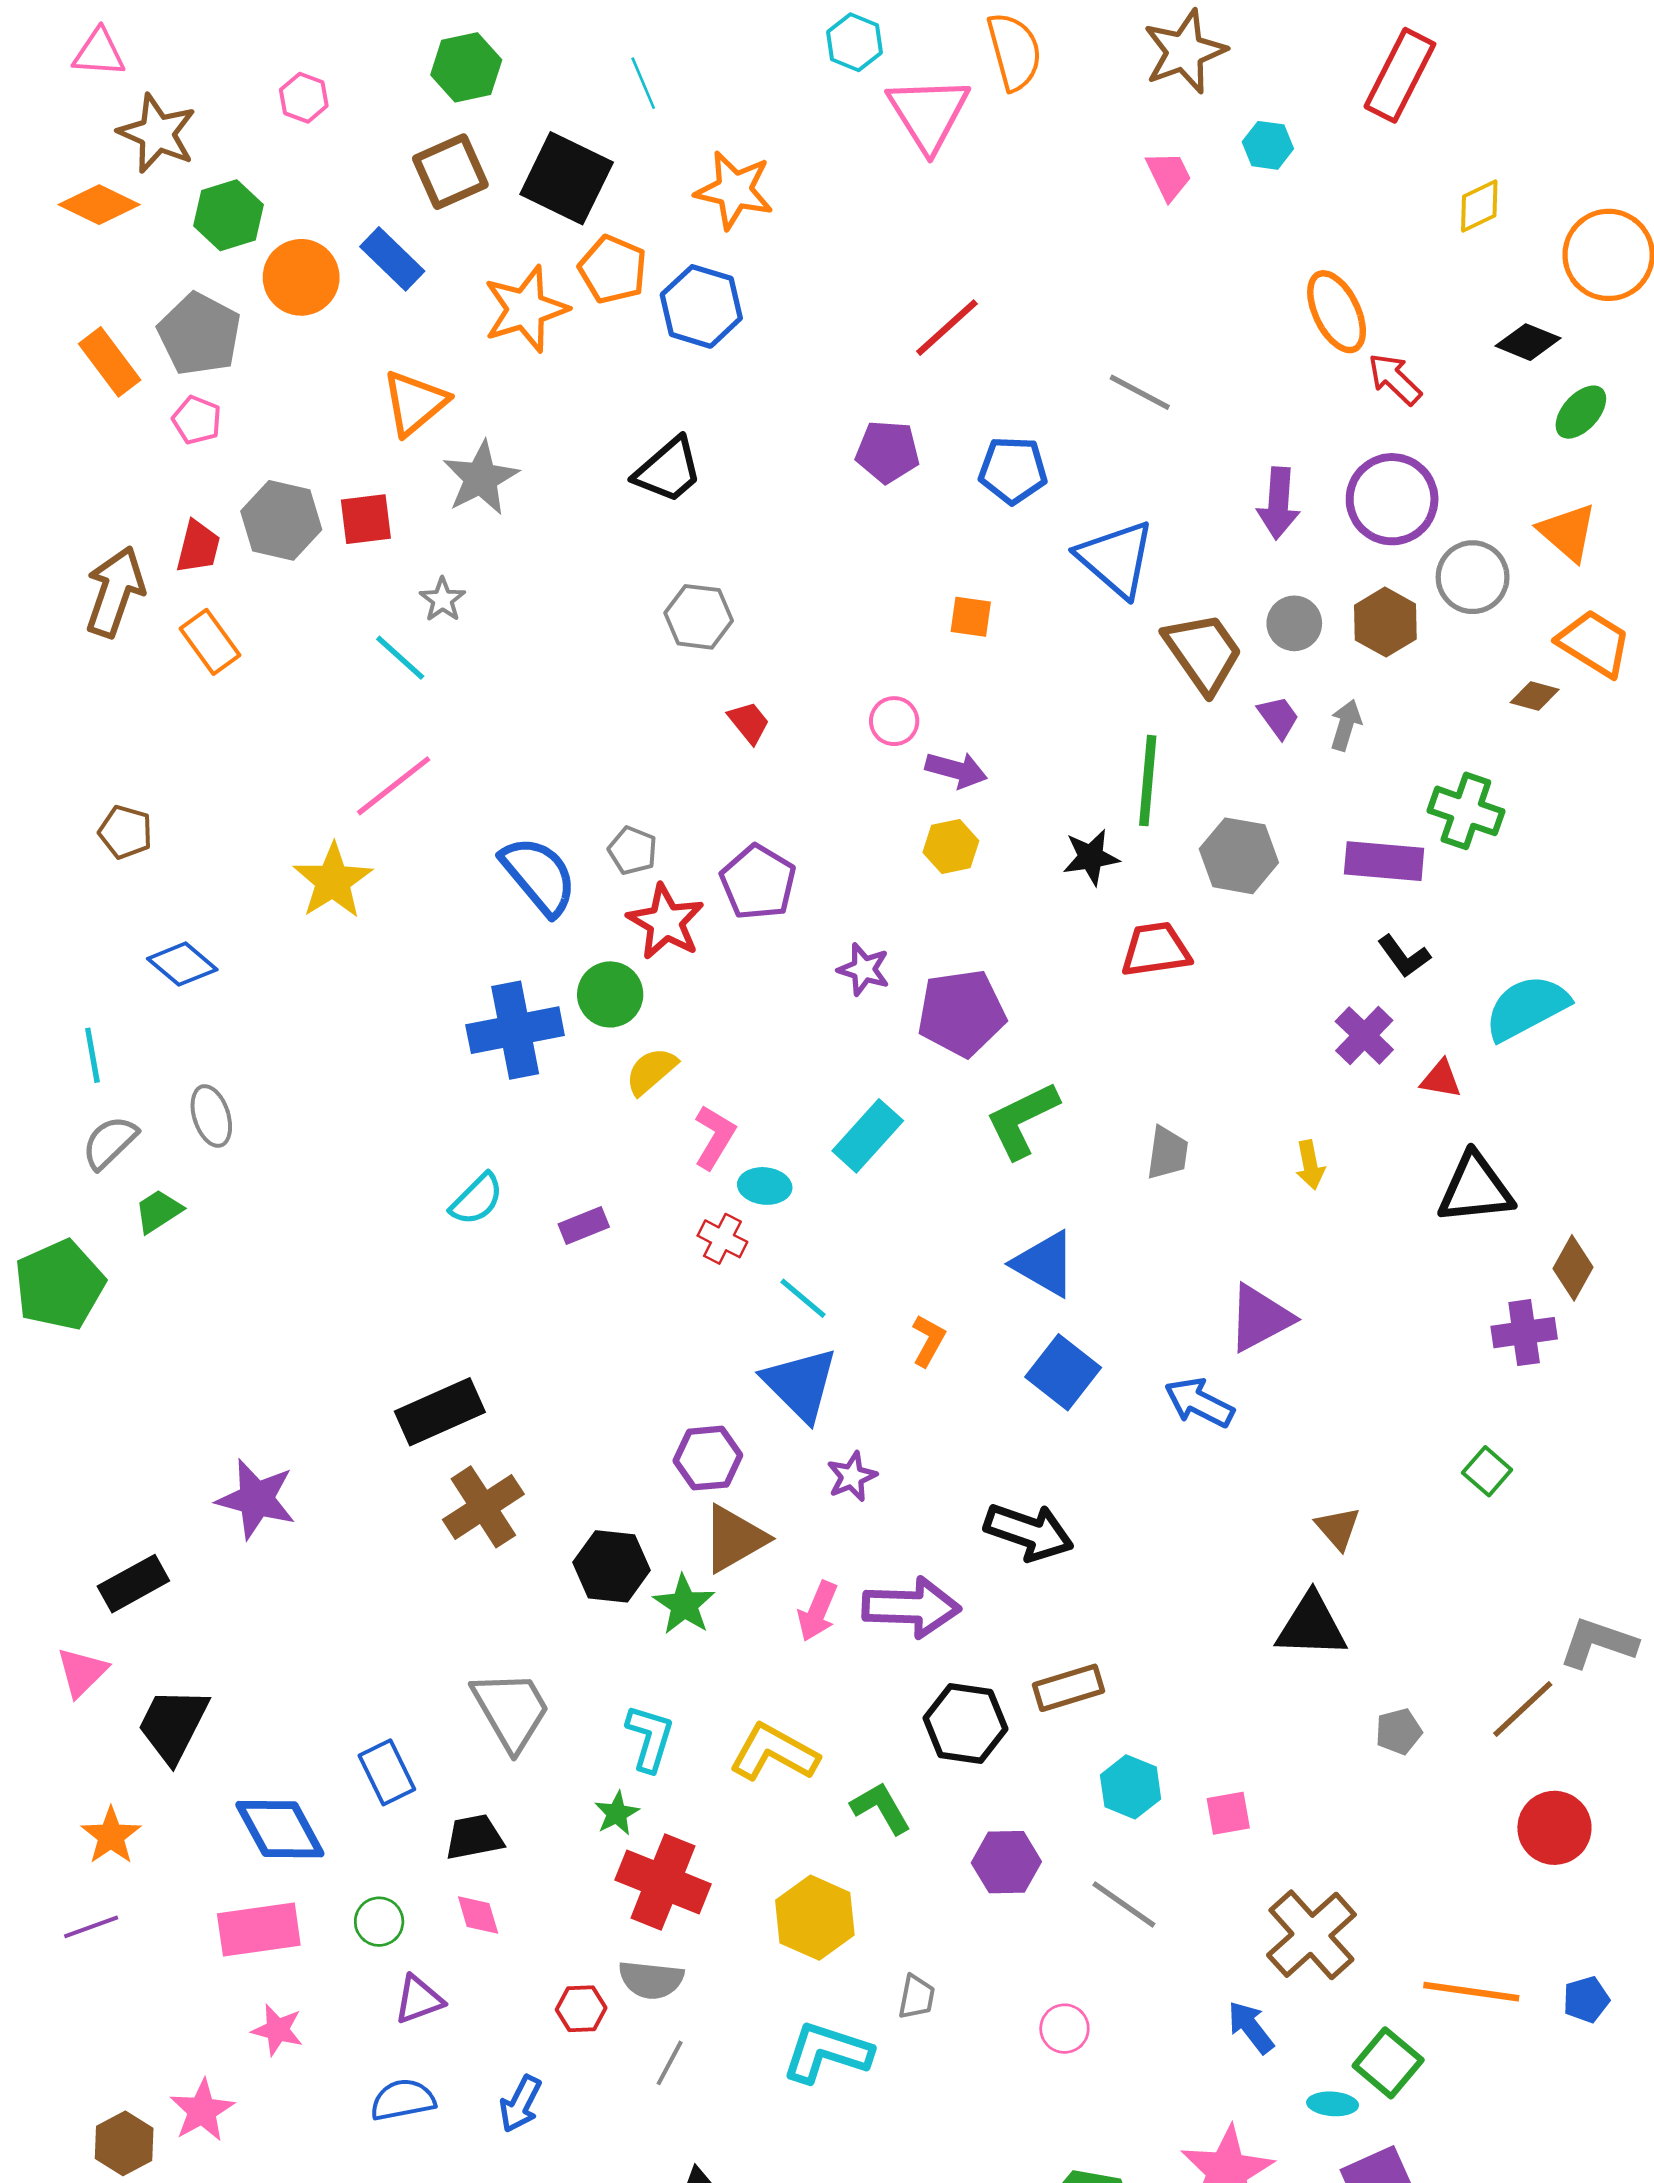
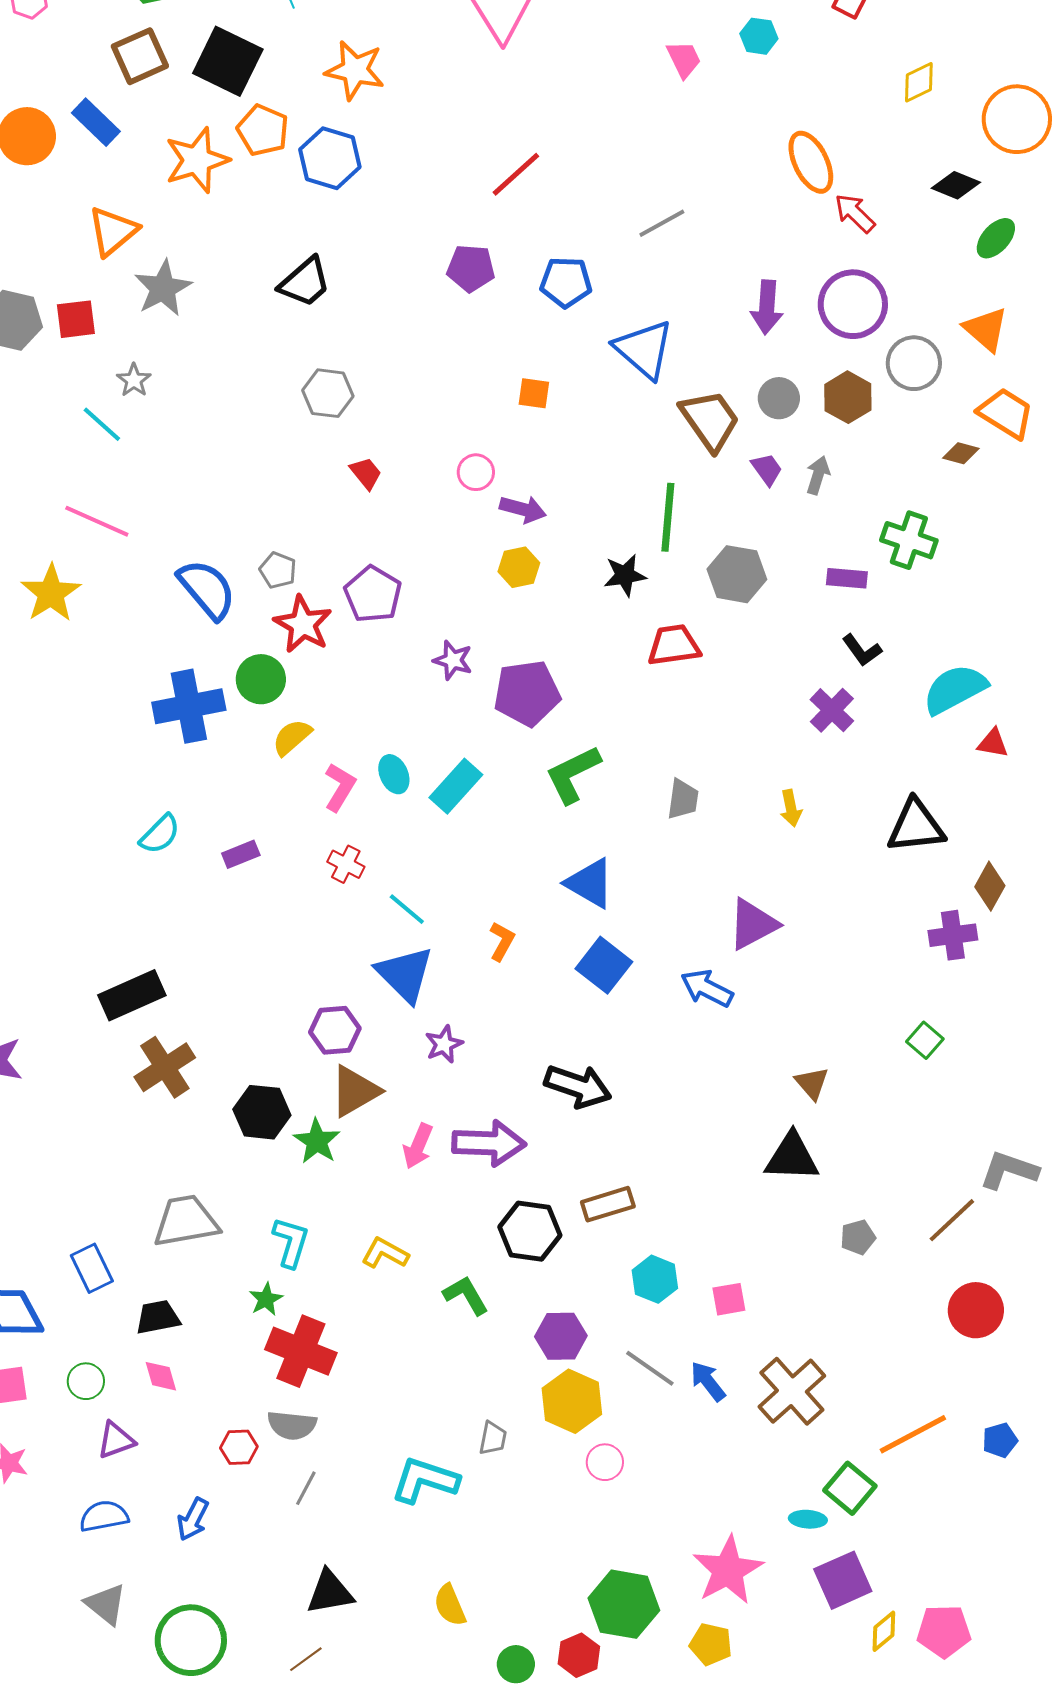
gray line: (1140, 392) -> (662, 223), turned -57
pink line: (394, 786) -> (97, 521), turned 62
purple rectangle: (1384, 861) -> (847, 578), size x0.7
red triangle: (1441, 1079) -> (993, 743), moved
cyan ellipse: (765, 1186) -> (394, 774), moved, turned 60
gray trapezoid: (511, 1710) -> (186, 1221), turned -70
yellow L-shape: (774, 1753) -> (385, 1253), size x0.7
yellow hexagon: (815, 1918) -> (572, 1401), moved
orange line: (1471, 1992) -> (913, 1434), turned -36
blue arrow: (1251, 2027) -> (708, 1381), moved

